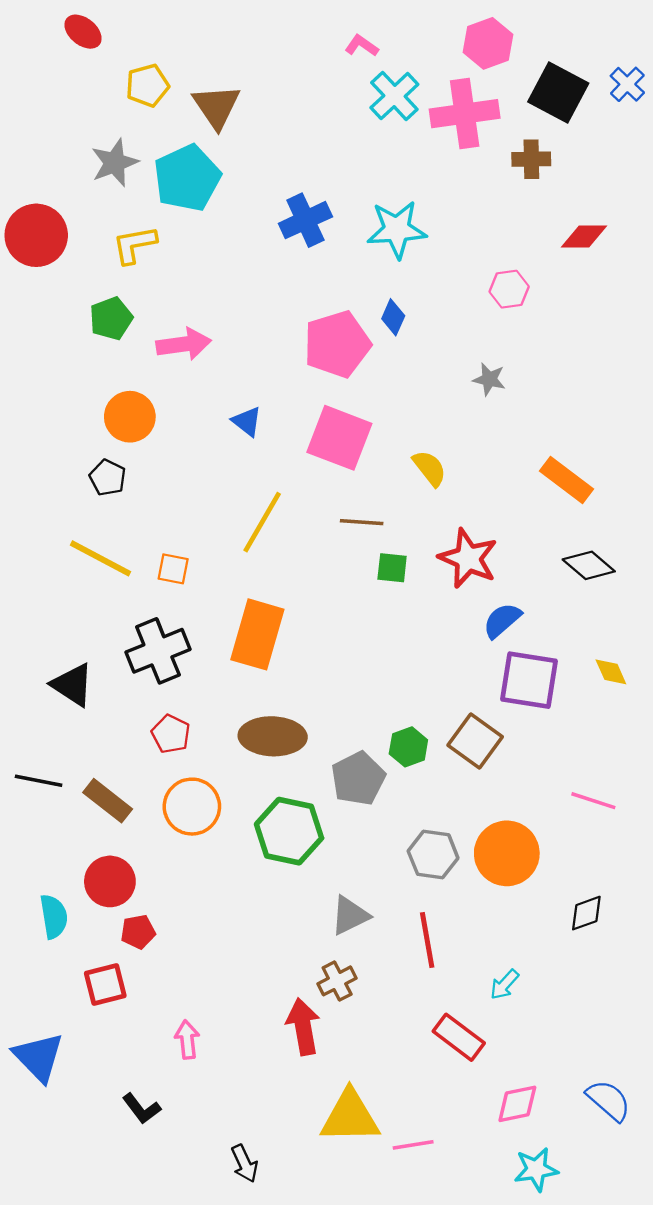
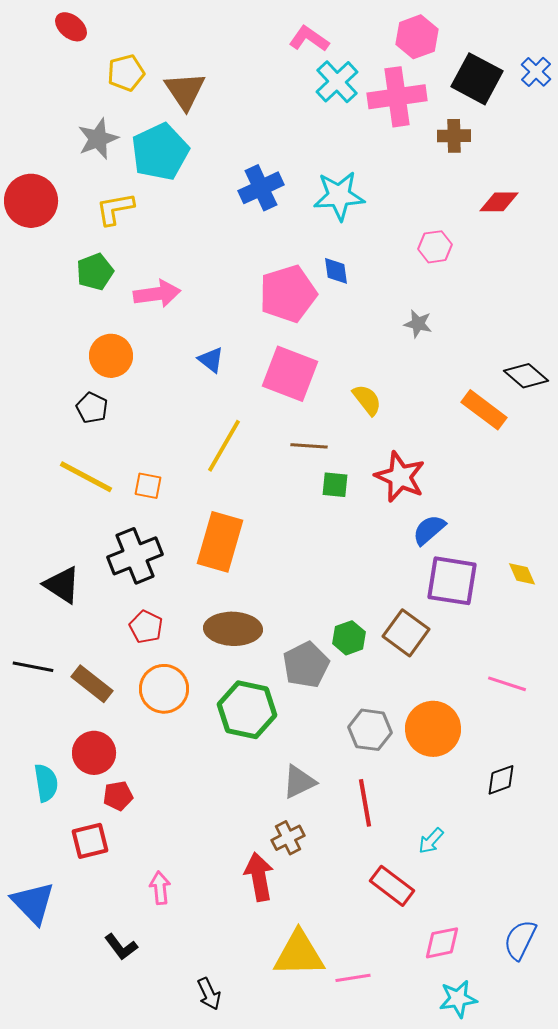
pink L-shape: (362, 46) -> (309, 39), size x1.4
blue diamond: (393, 317) -> (336, 271), turned -32
black diamond: (589, 565) -> (526, 376), moved
blue semicircle: (609, 1100) -> (520, 940), turned -105

